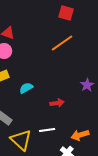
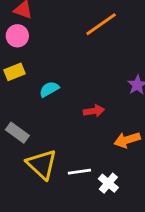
white line: (47, 130) -> (79, 172), moved
orange arrow: (80, 135) -> (127, 140), moved

